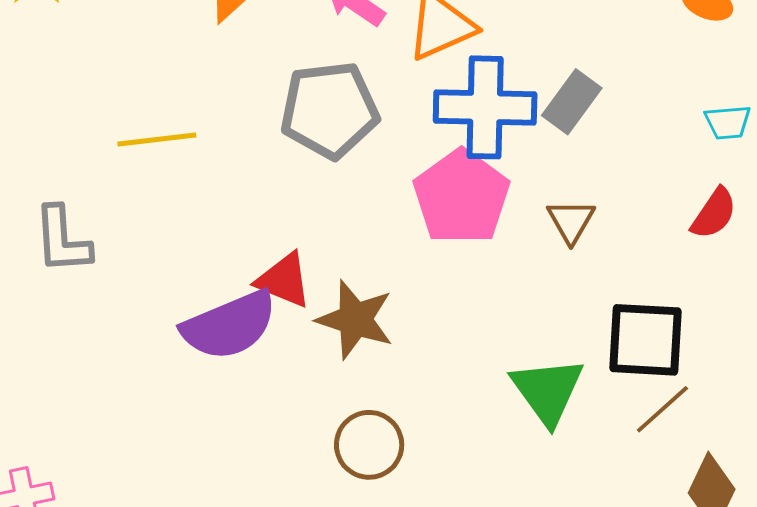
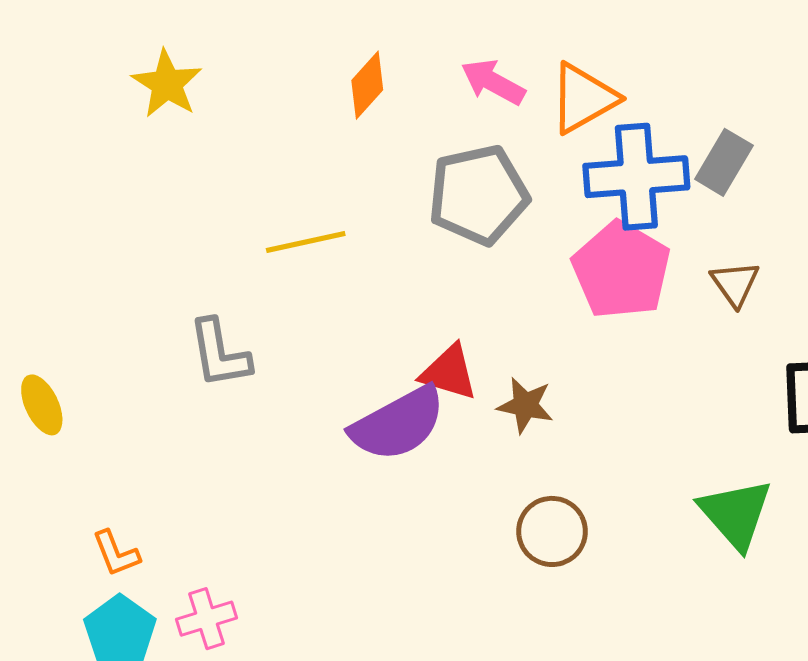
brown star: (355, 320) -> (525, 405), size x0.7
green triangle: (548, 391) -> (736, 514), moved

